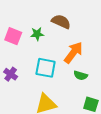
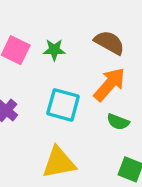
brown semicircle: (61, 22) -> (109, 43), moved

